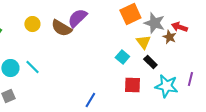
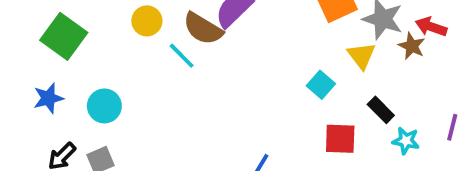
black rectangle: (150, 62) -> (381, 110), moved
cyan line: (32, 67) -> (182, 56), moved
cyan star: (166, 86) -> (406, 141), size x0.6

